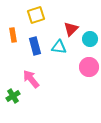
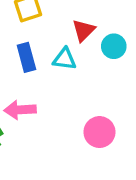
pink circle: (89, 67) -> (99, 132), moved
pink arrow: (31, 79) -> (20, 110), turned -54

